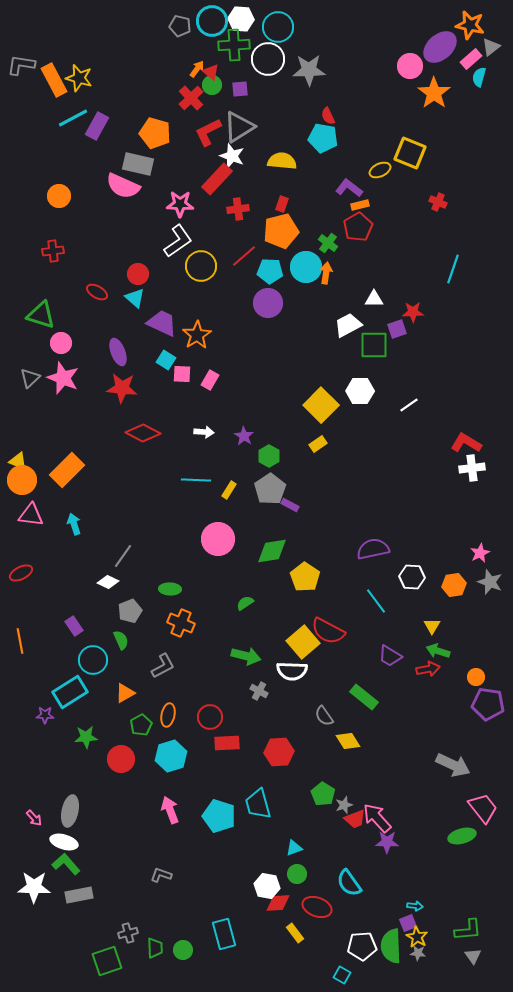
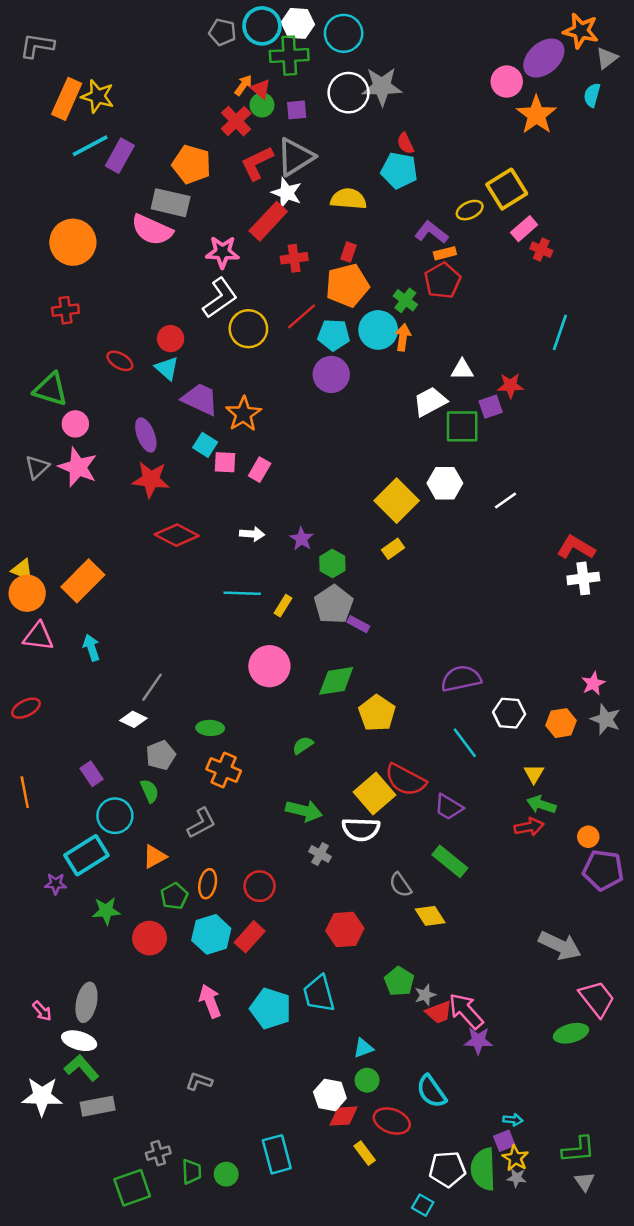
white circle: (268, 59) -> (349, 93), moved
pink rectangle: (471, 59) -> (524, 229), moved
gray L-shape: (21, 65) -> (37, 46), moved
orange rectangle: (54, 80) -> (67, 99), turned 52
yellow square: (410, 153) -> (507, 189), turned 36
orange circle: (59, 196) -> (73, 242), size x1.6
purple trapezoid: (390, 656) -> (449, 807), moved
red rectangle: (227, 743) -> (250, 937), moved, turned -45

